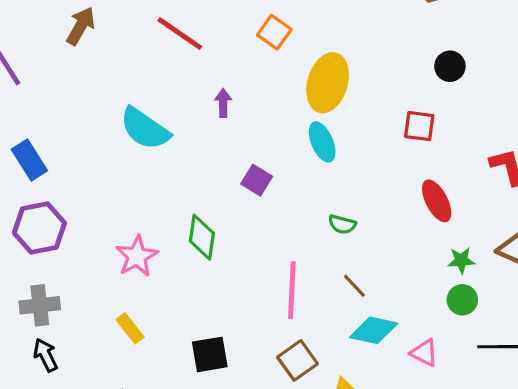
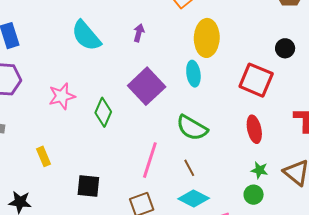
yellow ellipse: (328, 83) -> (207, 38), turned -30
red square: (419, 126) -> (256, 80), size x1.6
purple square: (257, 180) -> (147, 86), size x1.8
green semicircle: (342, 224) -> (192, 128), size x1.8
pink star: (137, 256) -> (62, 96), moved

